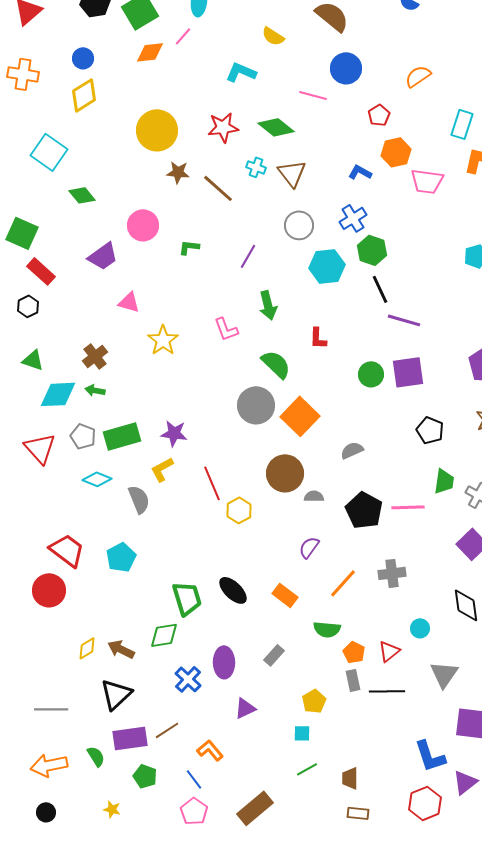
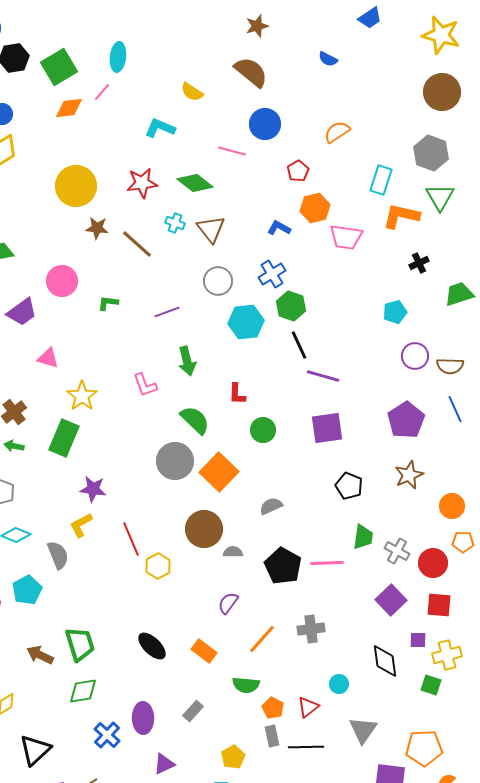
purple line: (248, 256) -> (167, 312), turned 40
green circle: (371, 374) -> (263, 430), moved
green rectangle: (122, 436) -> (64, 438), moved, turned -51
cyan pentagon: (121, 557) -> (27, 590), moved
green trapezoid: (187, 598) -> (80, 644), moved
brown arrow: (121, 649) -> (40, 655), moved

